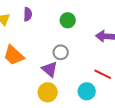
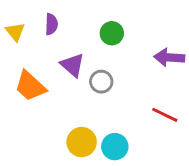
purple triangle: (50, 69) -> (73, 65), moved
cyan circle: (87, 91) -> (115, 147), moved

